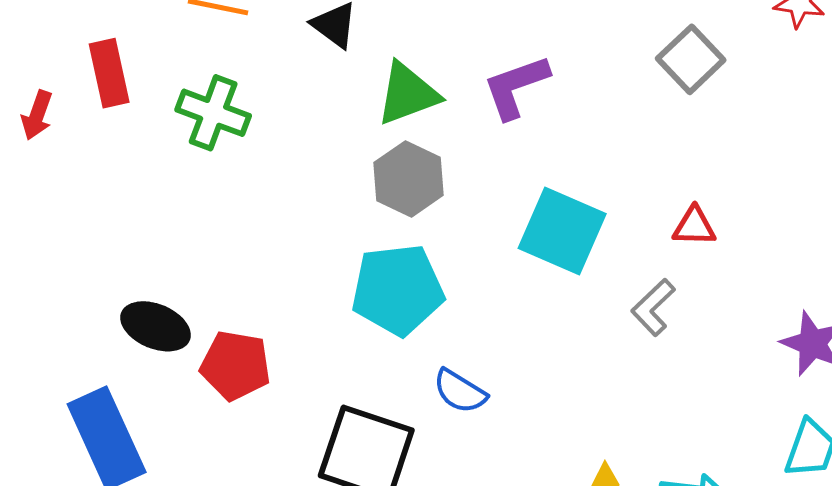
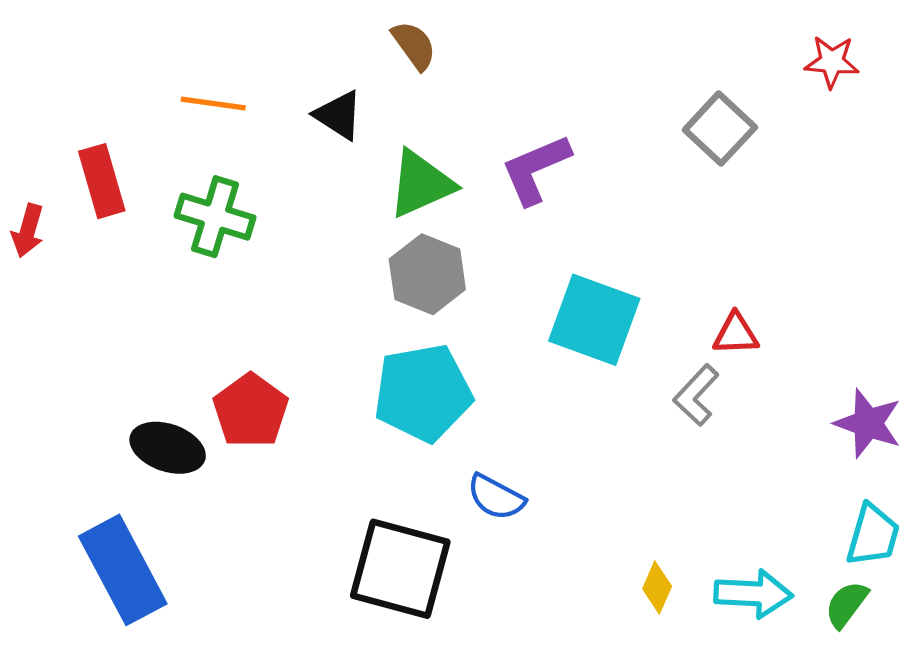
red triangle: (694, 226) -> (736, 334), moved
red pentagon: (236, 365) -> (251, 411), moved, turned 30

